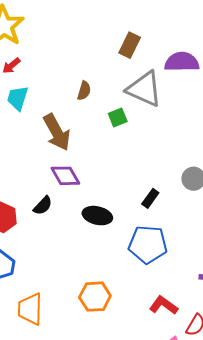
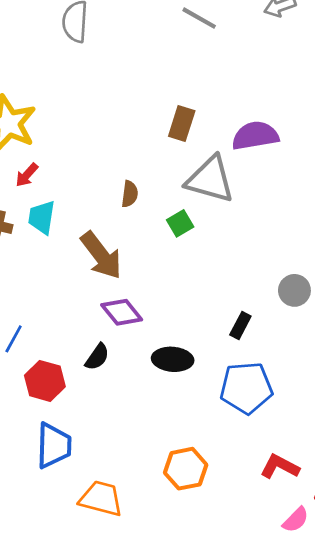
orange trapezoid: (30, 309) -> (101, 499), turned 112

